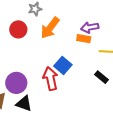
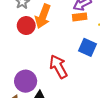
red circle: (18, 29) -> (26, 26), moved
blue square: (63, 65) -> (88, 47), moved

